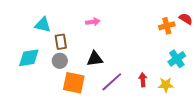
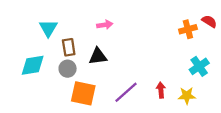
cyan triangle: (43, 25) -> (48, 28), turned 48
black triangle: (95, 59) -> (98, 56), moved

